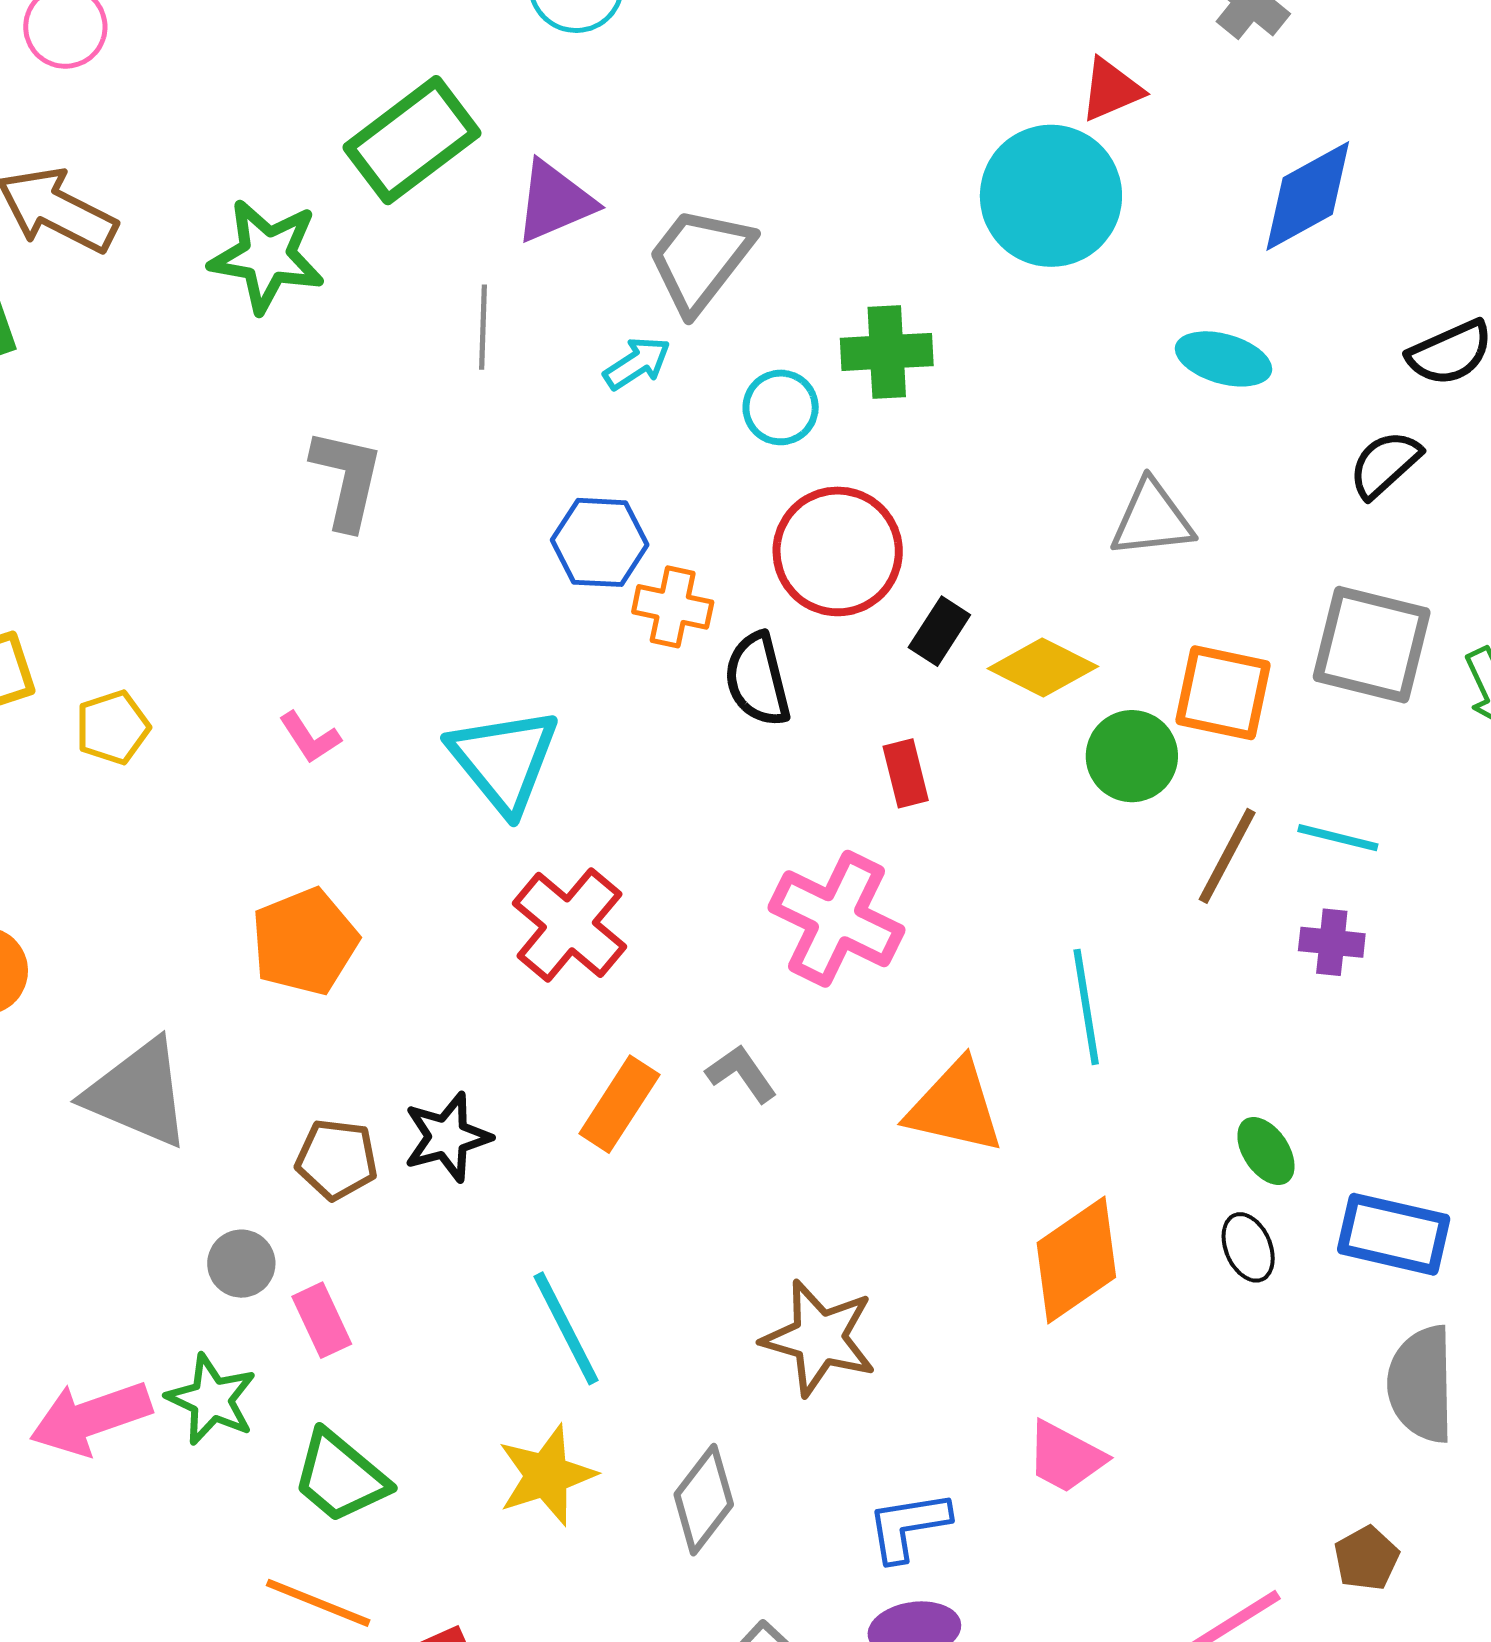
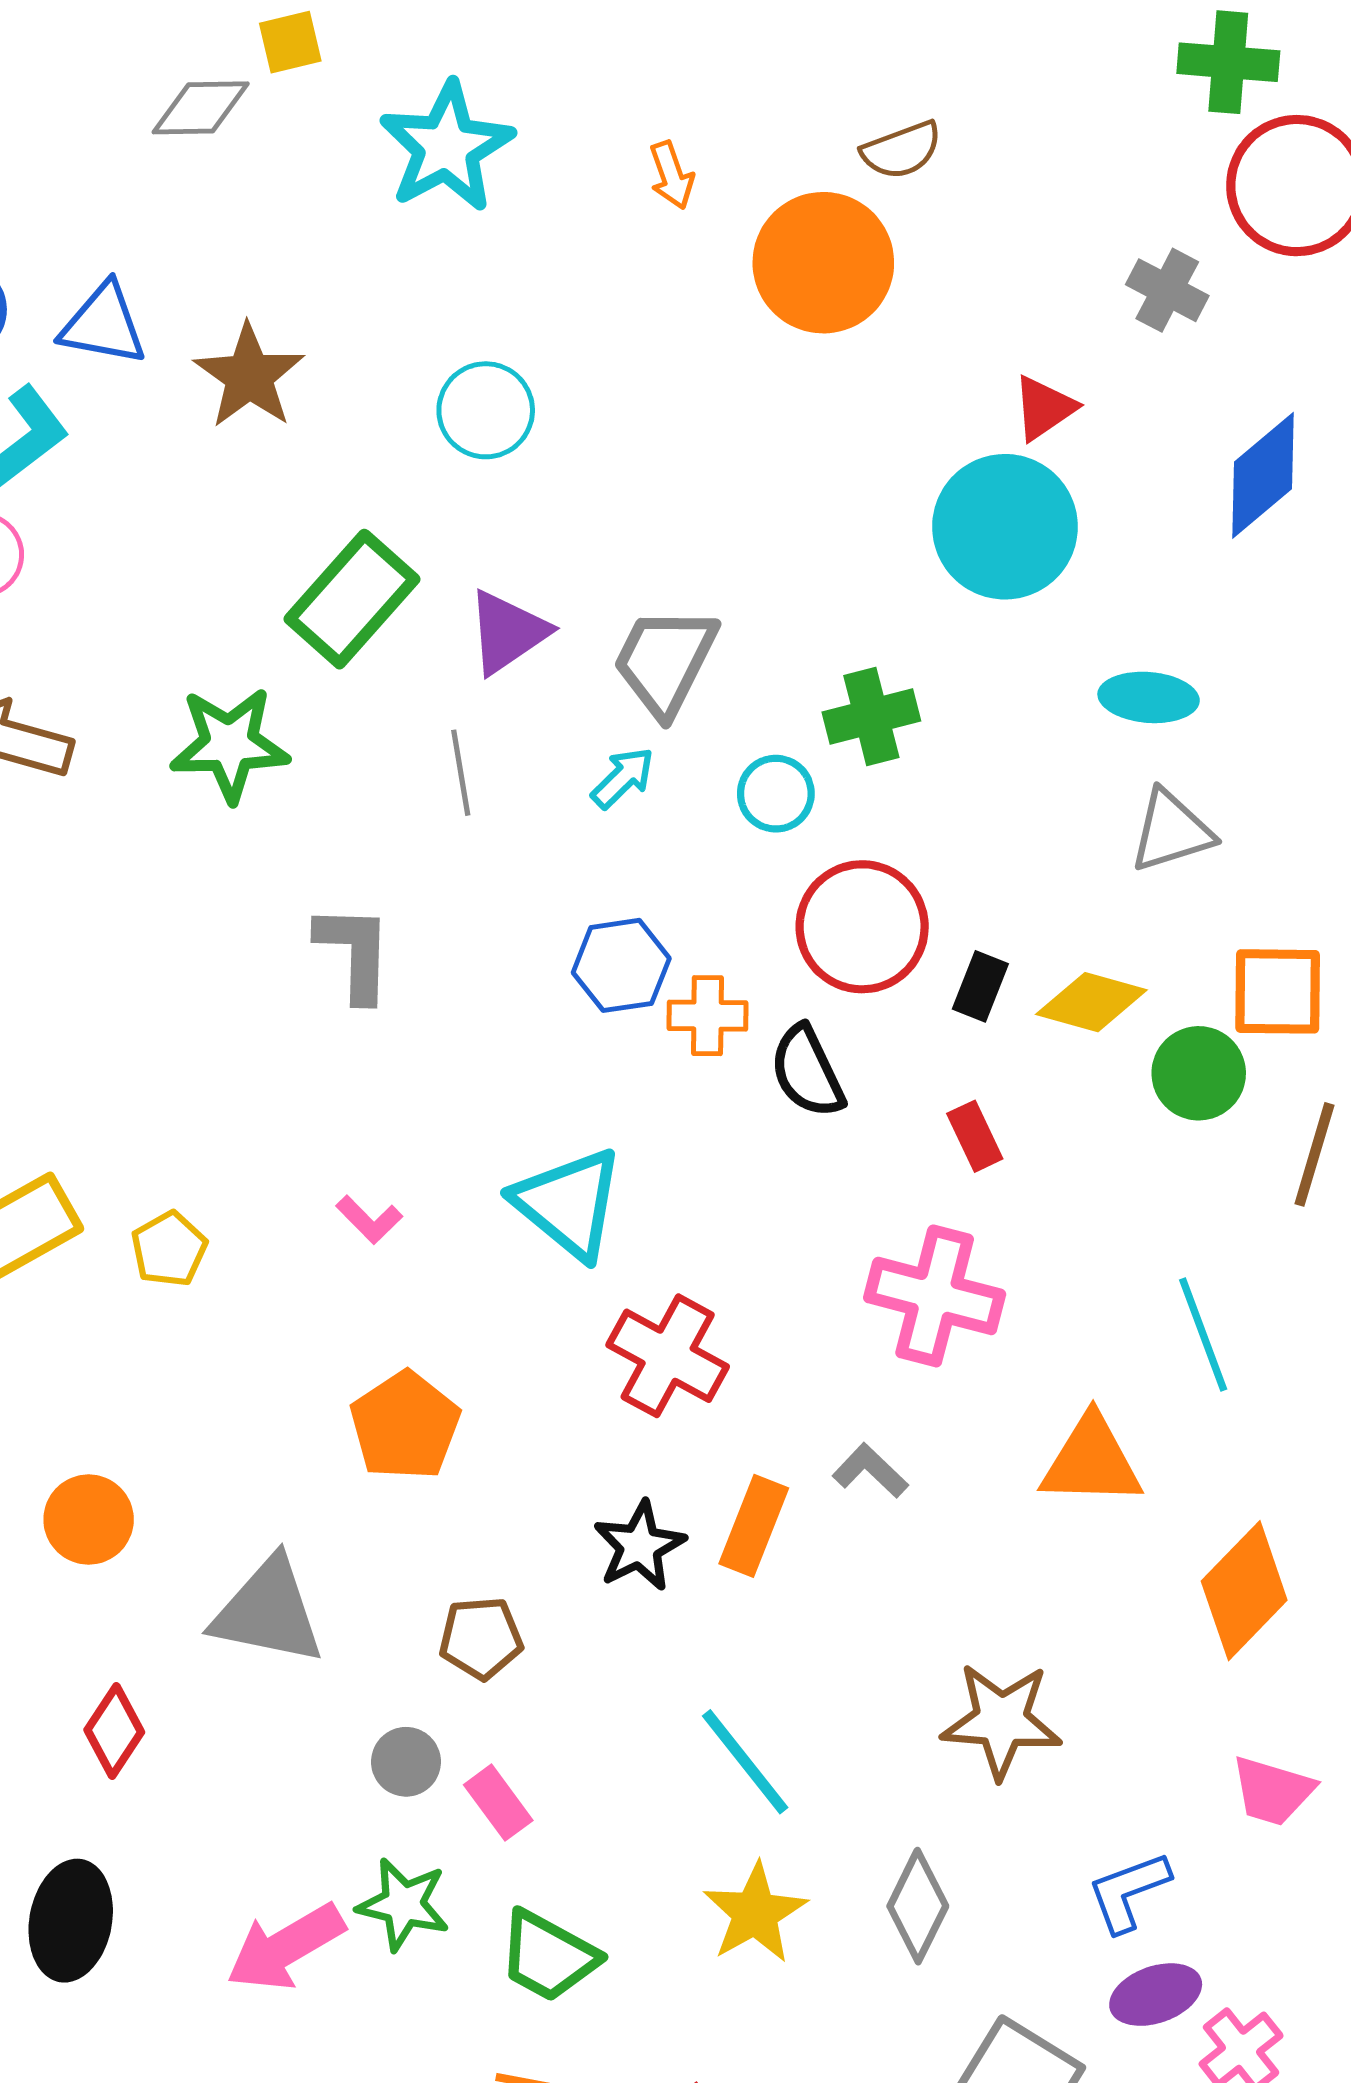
cyan ellipse: (1224, 359) -> (1149, 697), moved
black star: (447, 1137) -> (639, 1546), moved

